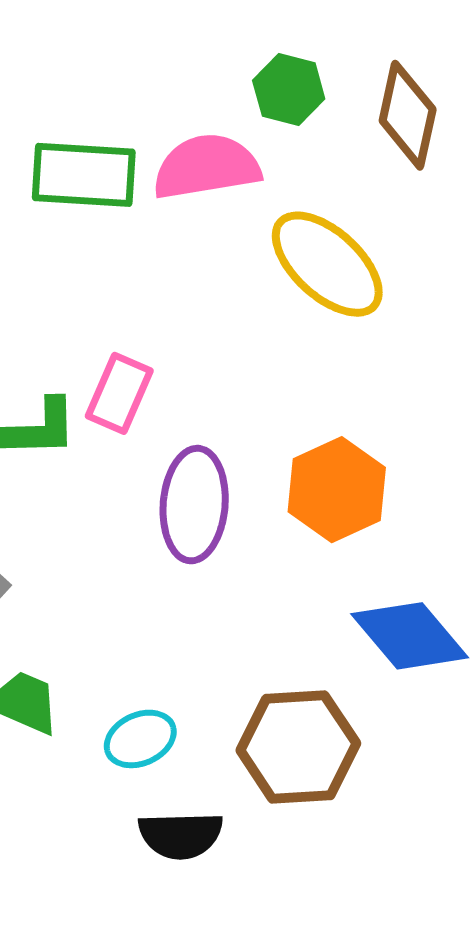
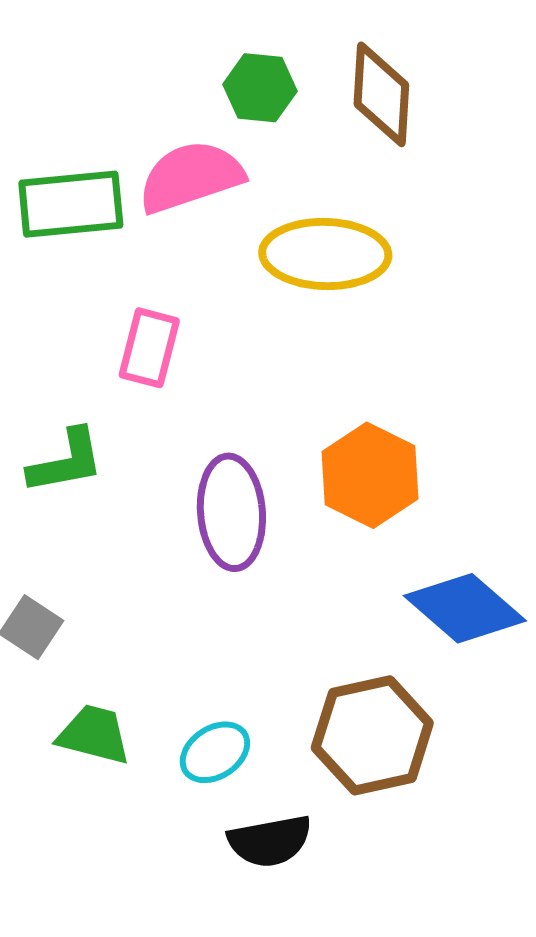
yellow ellipse: (327, 264) -> (325, 254), turned -32
pink rectangle: (119, 393) -> (149, 348), moved

